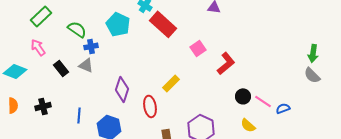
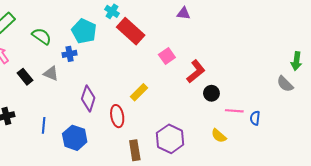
blue cross: (91, 46) -> (70, 54), moved
green arrow: (313, 53) -> (296, 61), moved
black circle: (243, 96) -> (211, 93), moved
pink line: (263, 101) -> (234, 111), turned -30
blue semicircle: (283, 108) -> (255, 118), turned -64

